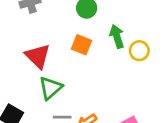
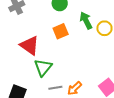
orange square: (81, 45) -> (61, 31), turned -35

